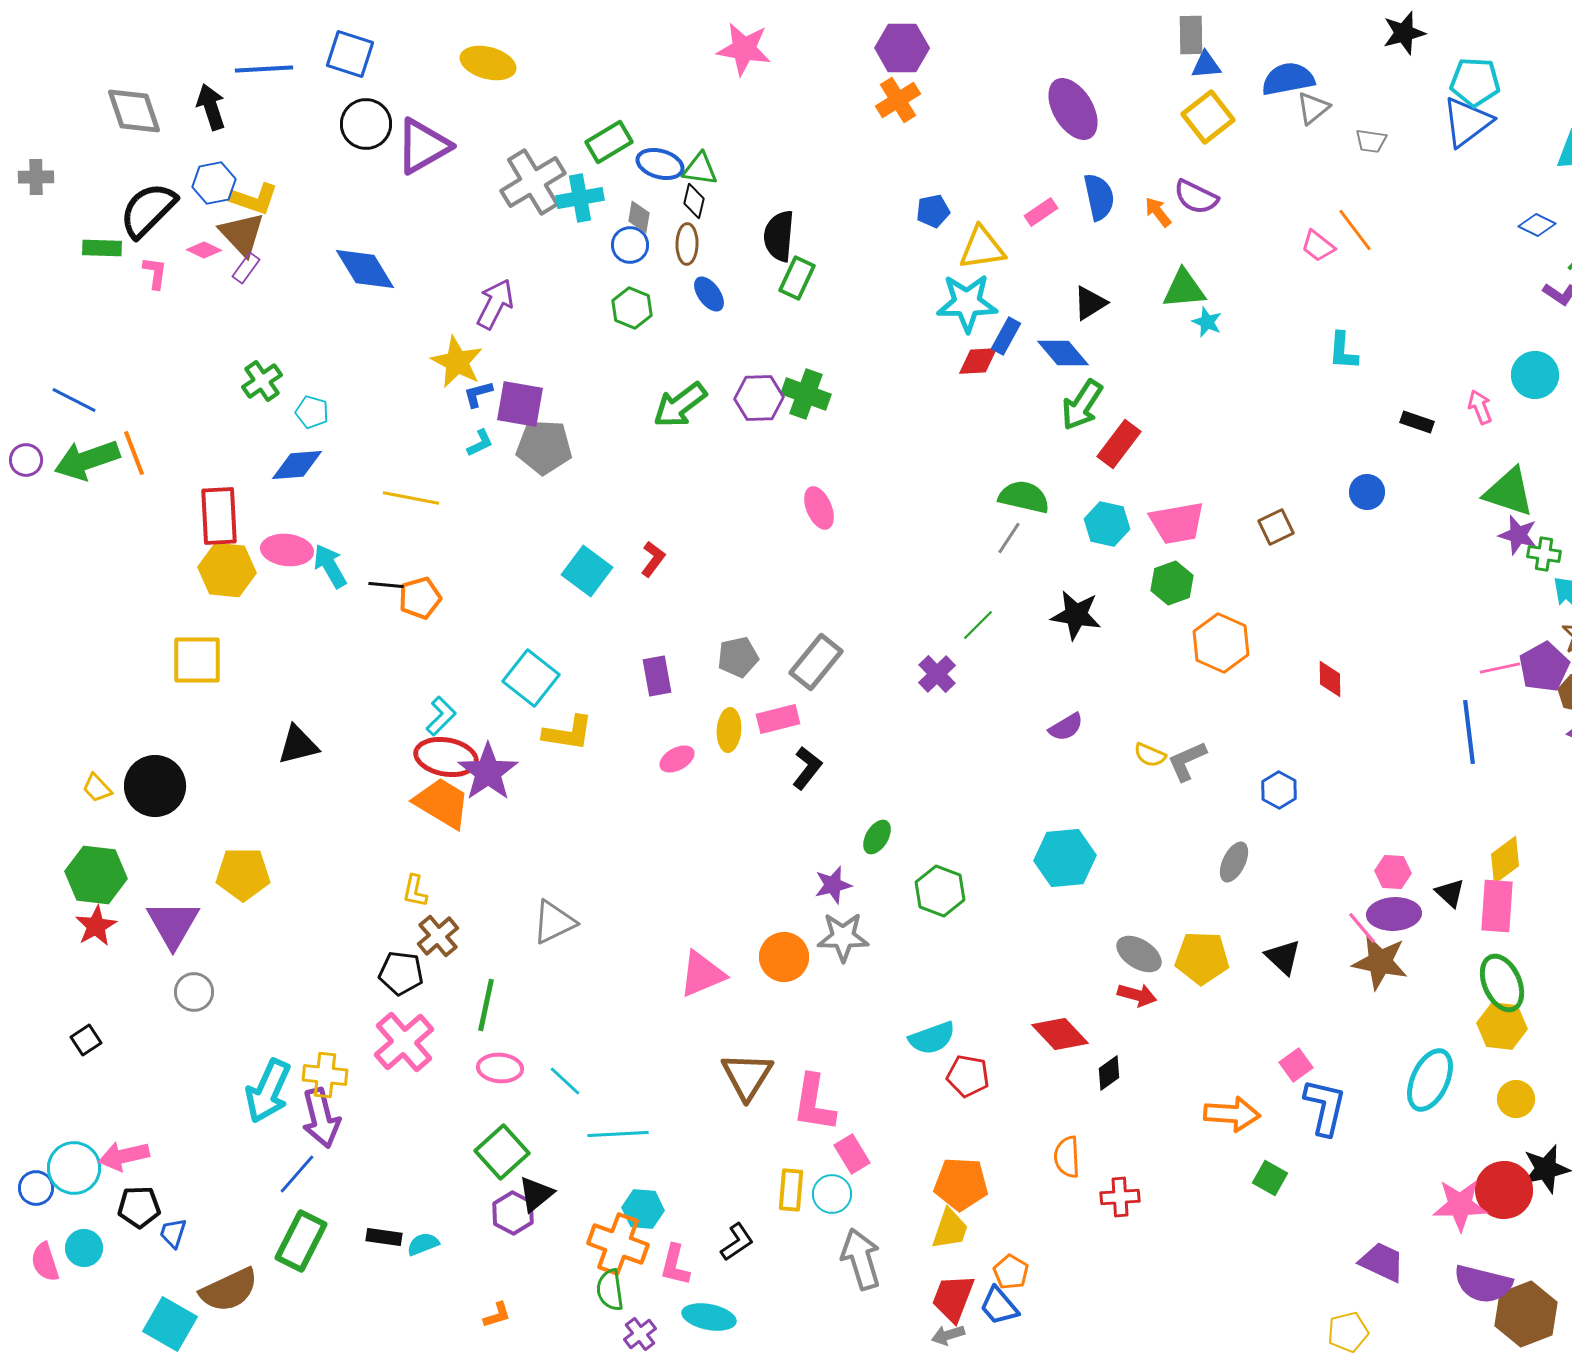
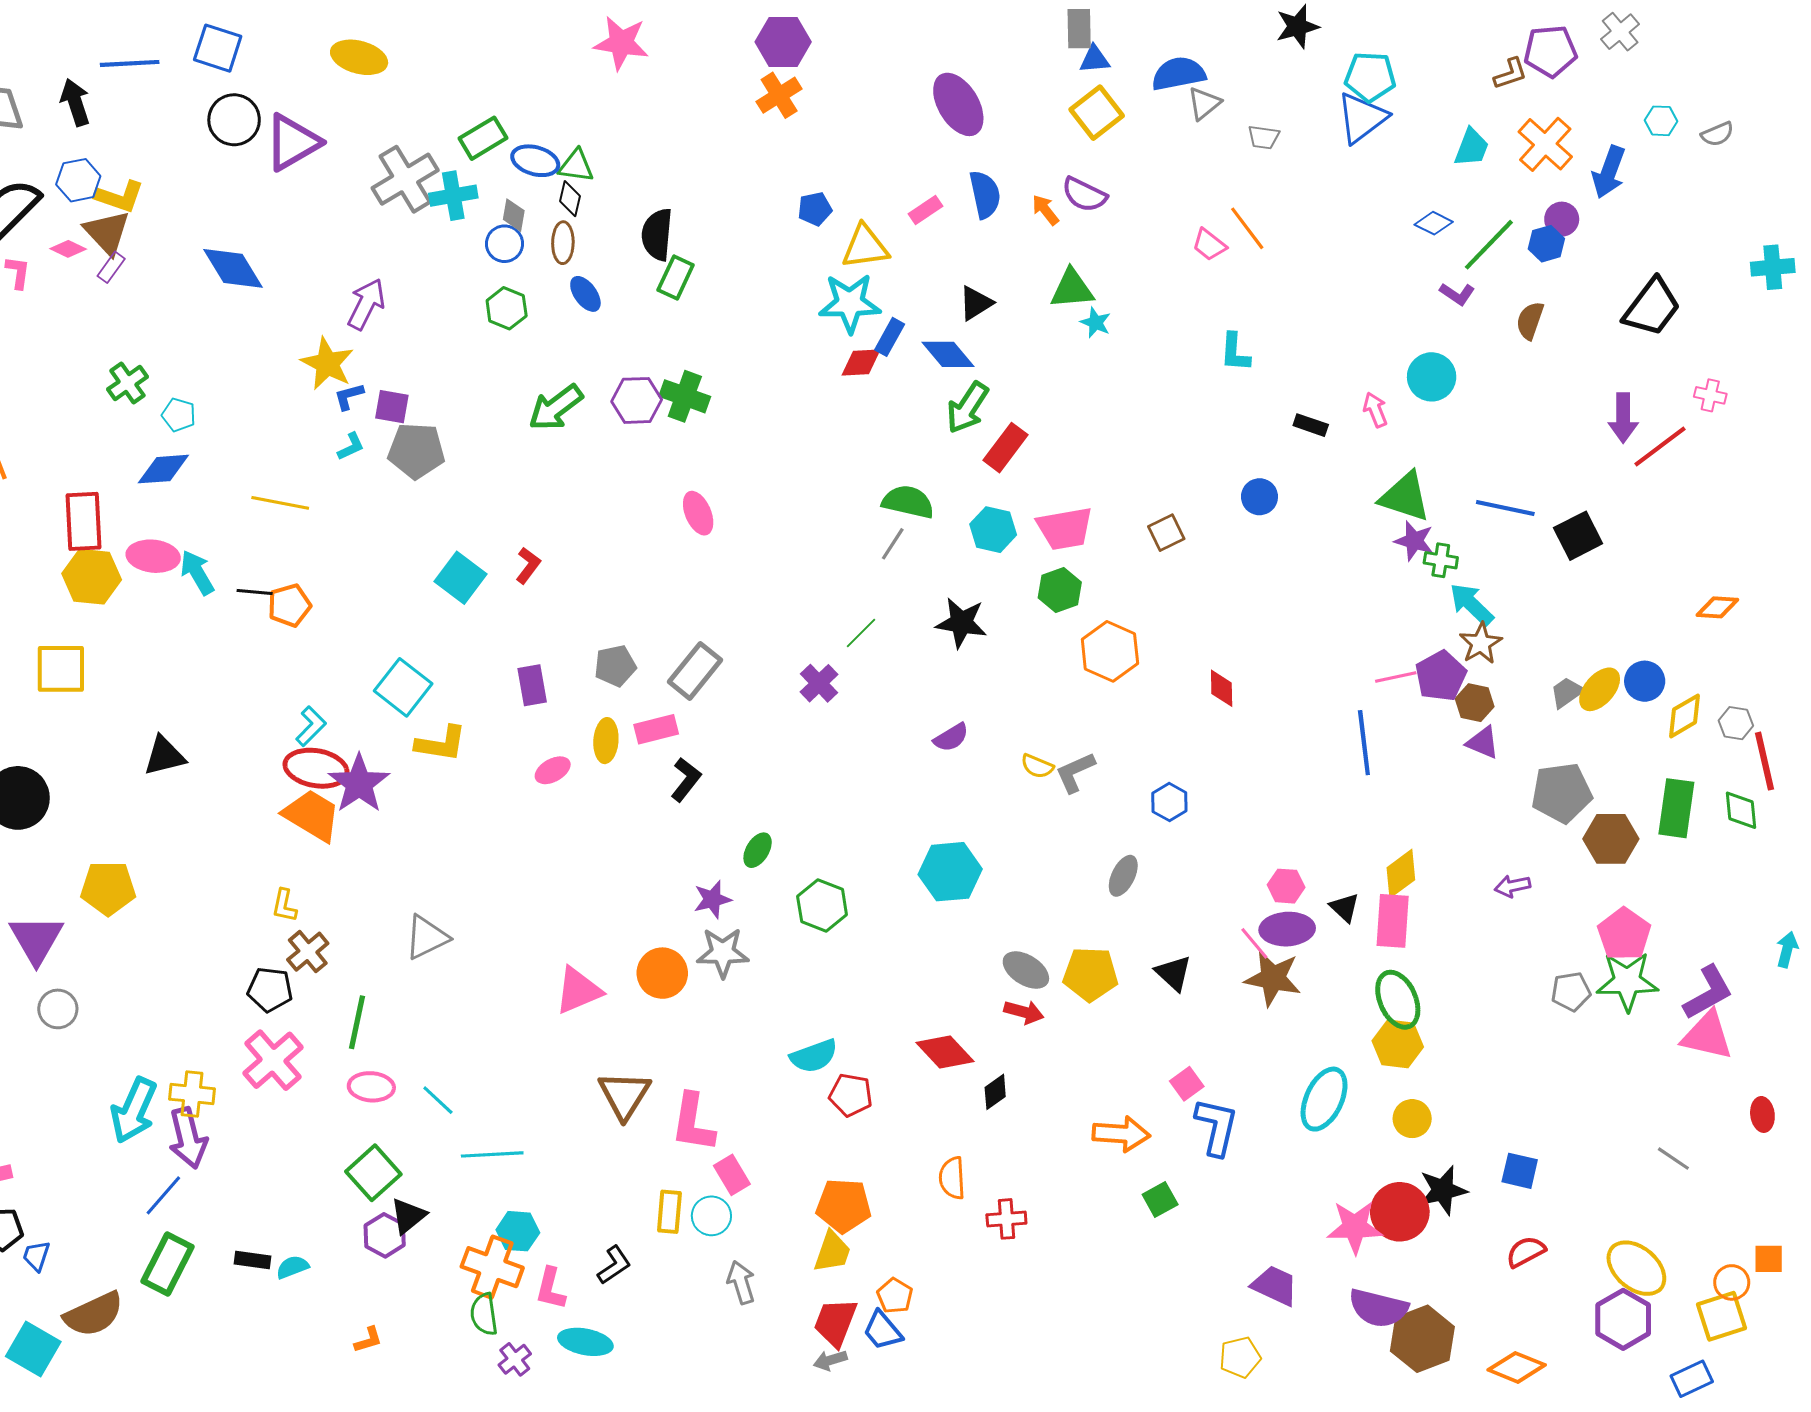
purple square: (520, 404) -> (392, 407), size x0.7
green square: (1270, 1178) -> (1160, 1199), turned 32
gray arrow: (861, 1259) -> (741, 1282), size x0.7

